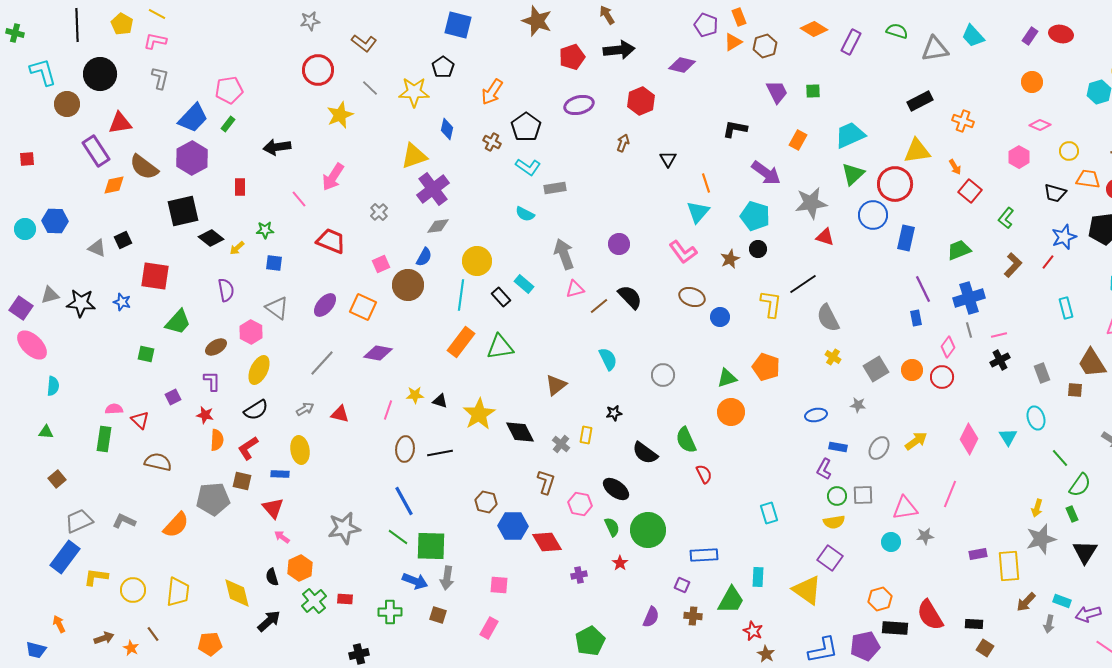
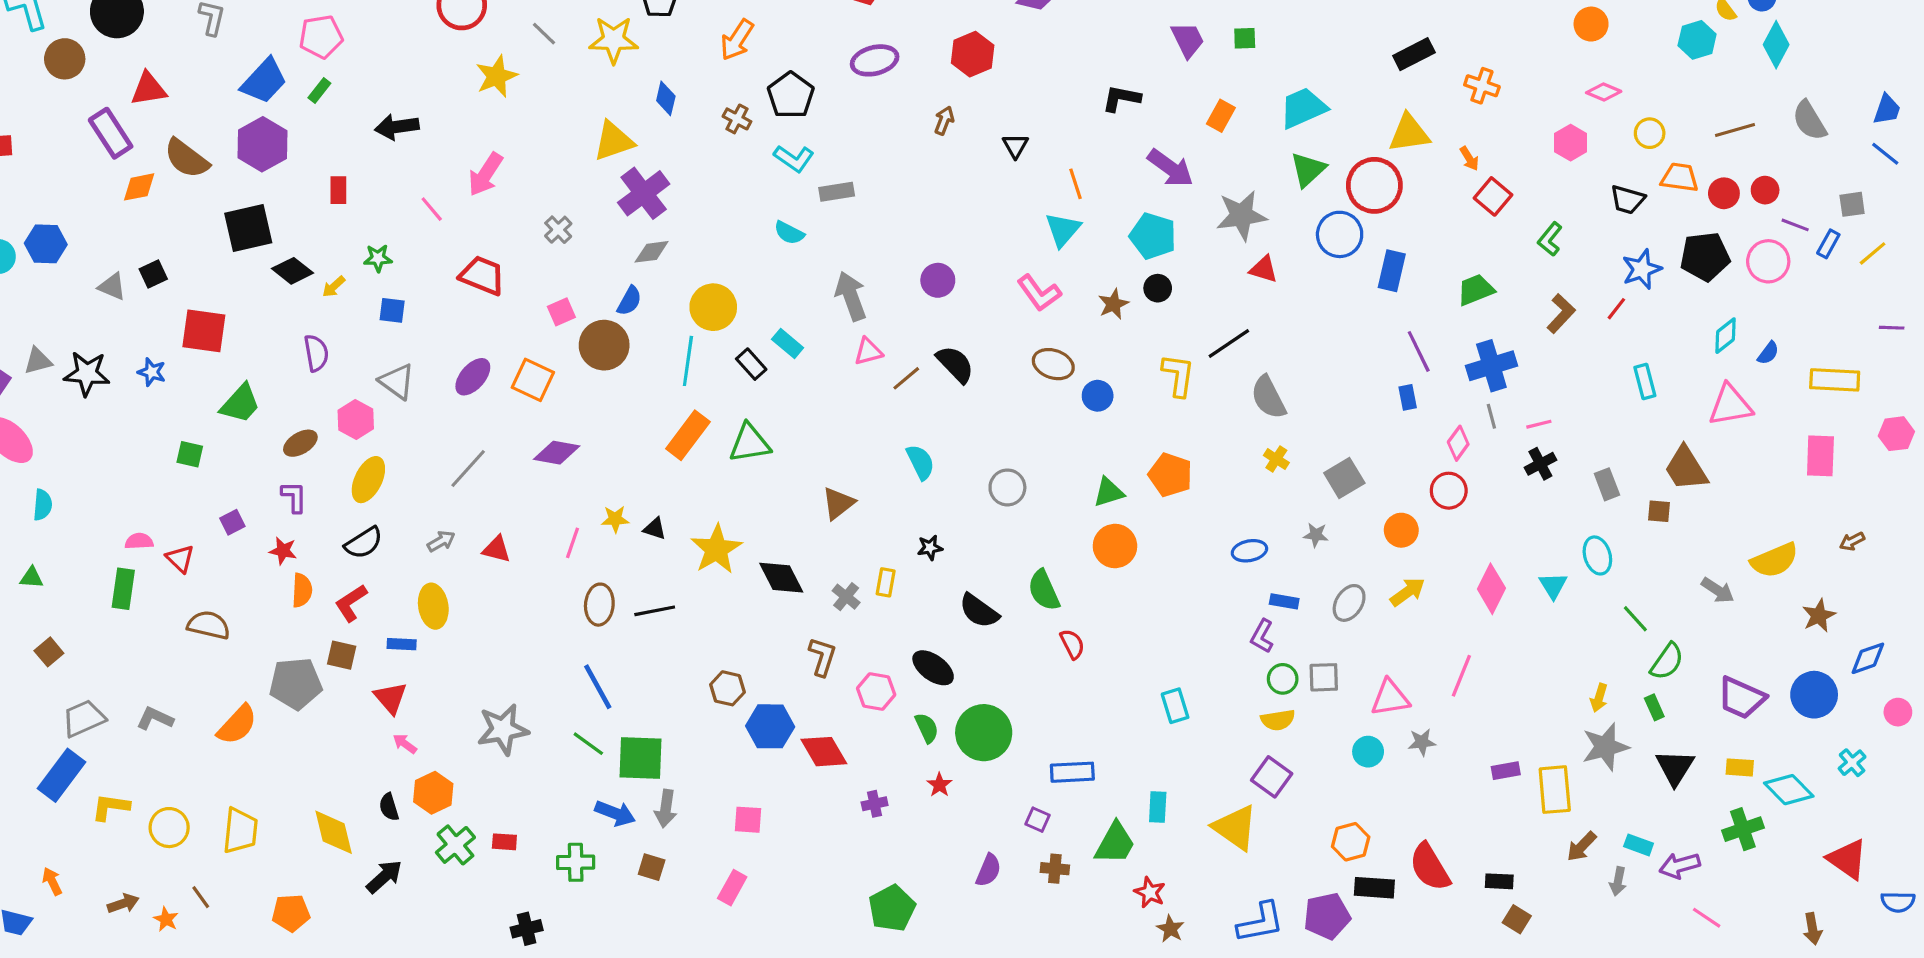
orange circle: (912, 370) -> (1401, 530), moved

